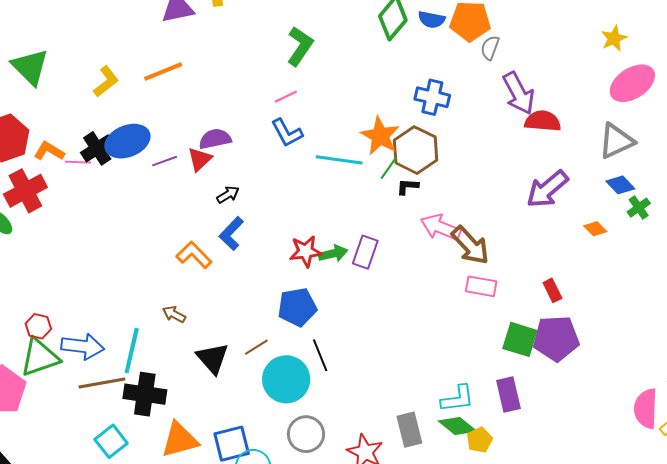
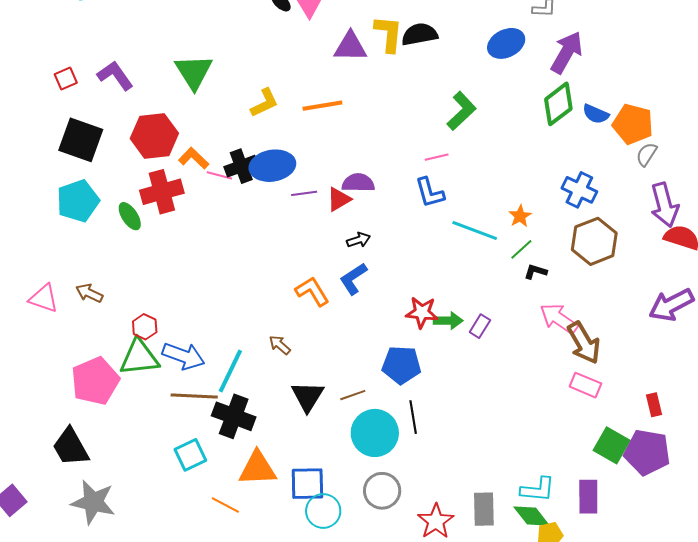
orange star: (380, 136) -> (520, 216), size x0.6
brown hexagon: (416, 150) -> (594, 241), moved
purple rectangle: (365, 252) -> (480, 326), size x0.7

